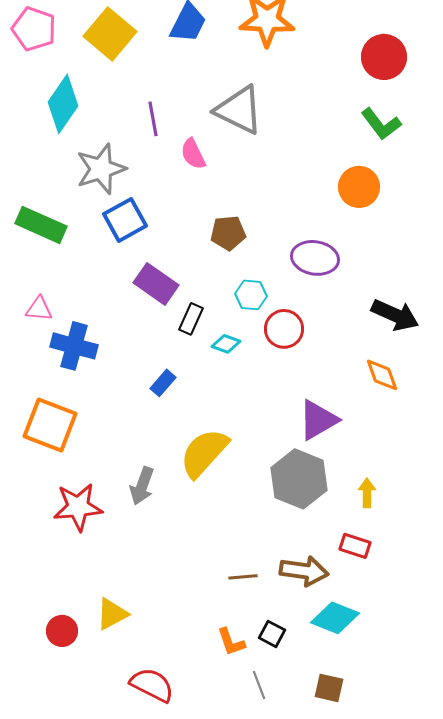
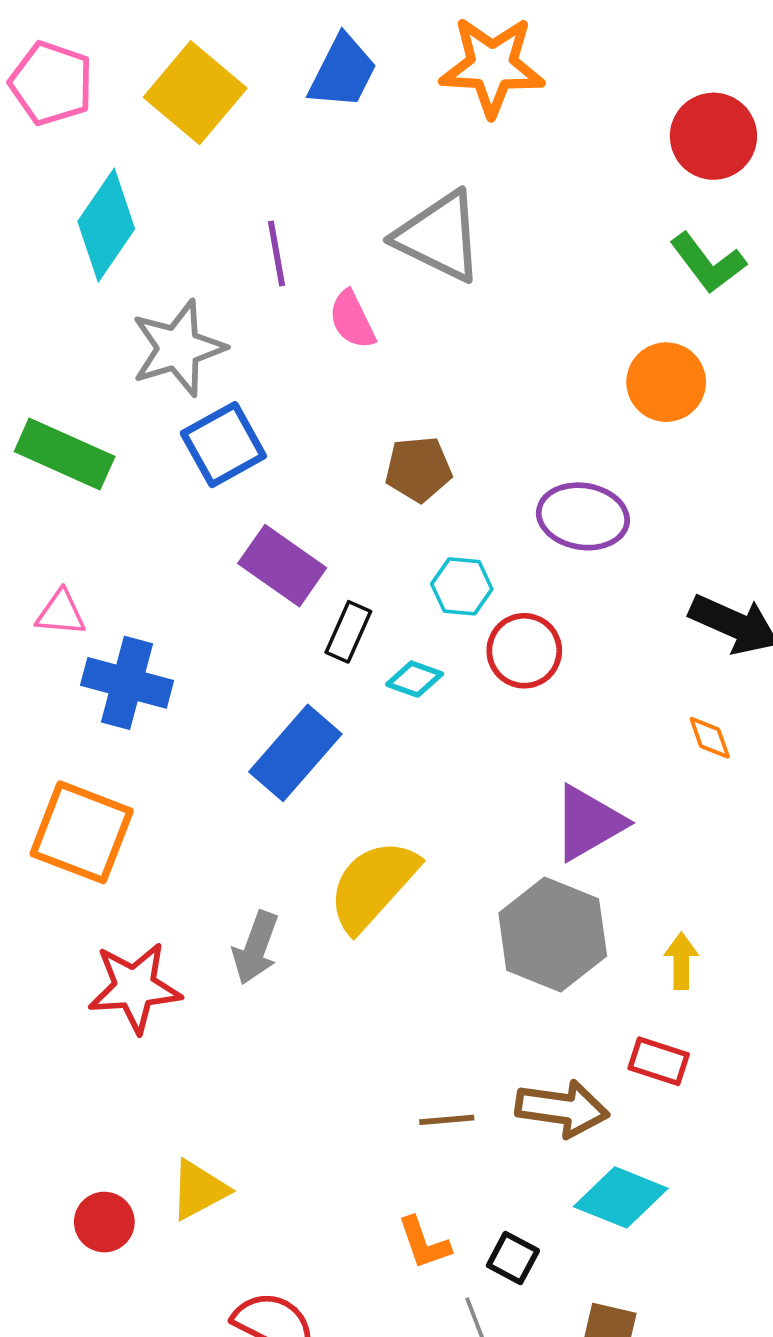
orange diamond: (382, 375) -> (710, 738), size x0.7
blue rectangle: (163, 383) -> (295, 753), size x1.8
black square: (272, 634) -> (513, 1258), moved

